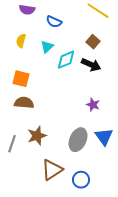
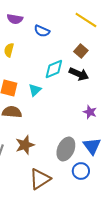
cyan triangle: (47, 47) -> (35, 90), moved
purple star: (93, 105) -> (90, 112), moved
blue circle: (81, 180) -> (81, 171), moved

